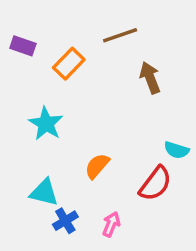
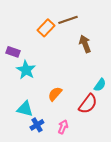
purple rectangle: (23, 46) -> (13, 52), moved
orange rectangle: (69, 64) -> (46, 28), moved
cyan semicircle: (177, 150) -> (100, 85), turned -72

